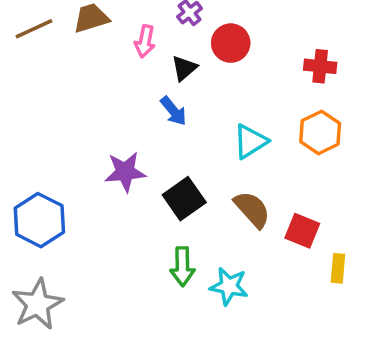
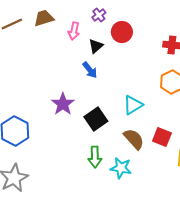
cyan triangle: (250, 141) -> (133, 105), moved
purple star: (125, 172) -> (63, 104), turned -30
brown semicircle: (252, 209) -> (134, 139), moved

